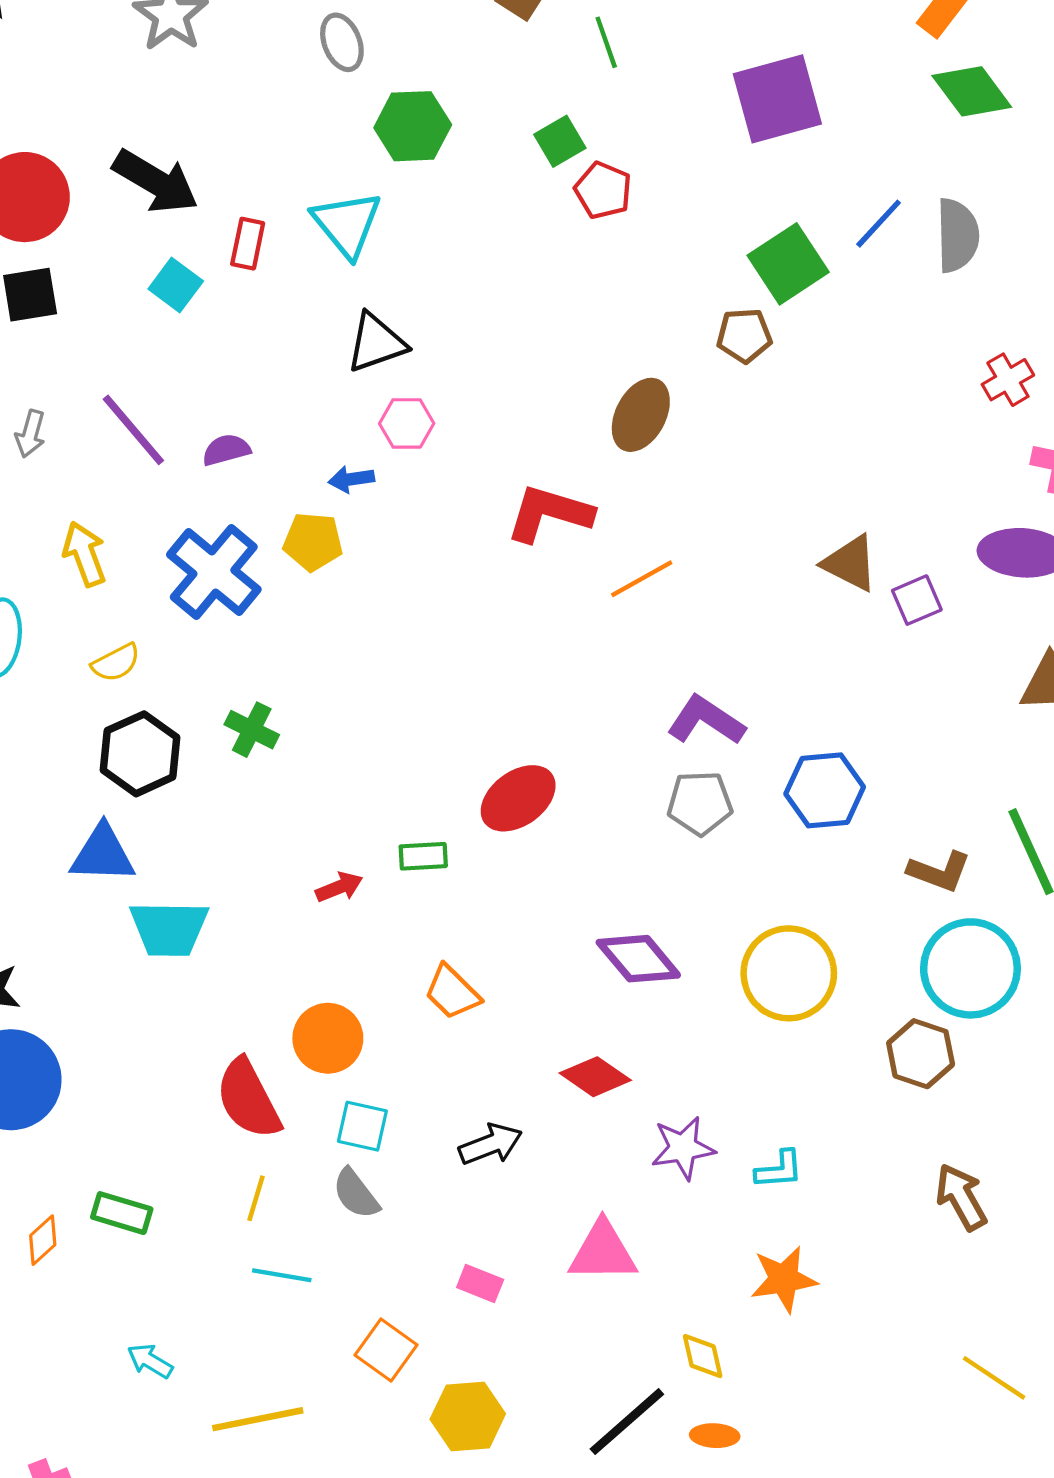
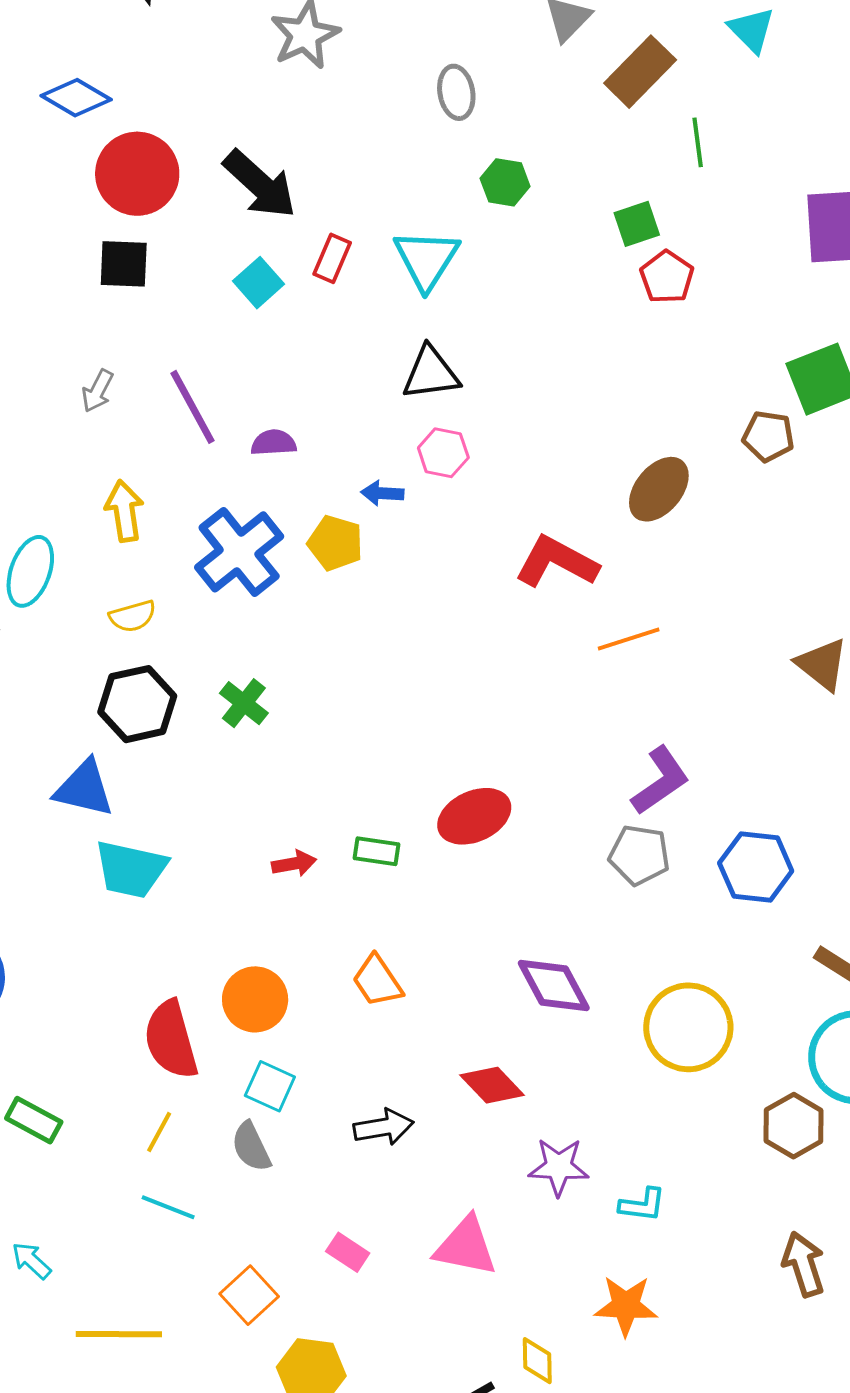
green hexagon: (413, 126) -> (505, 182), size x0.7
purple L-shape: (706, 720) -> (660, 781), turned 100

